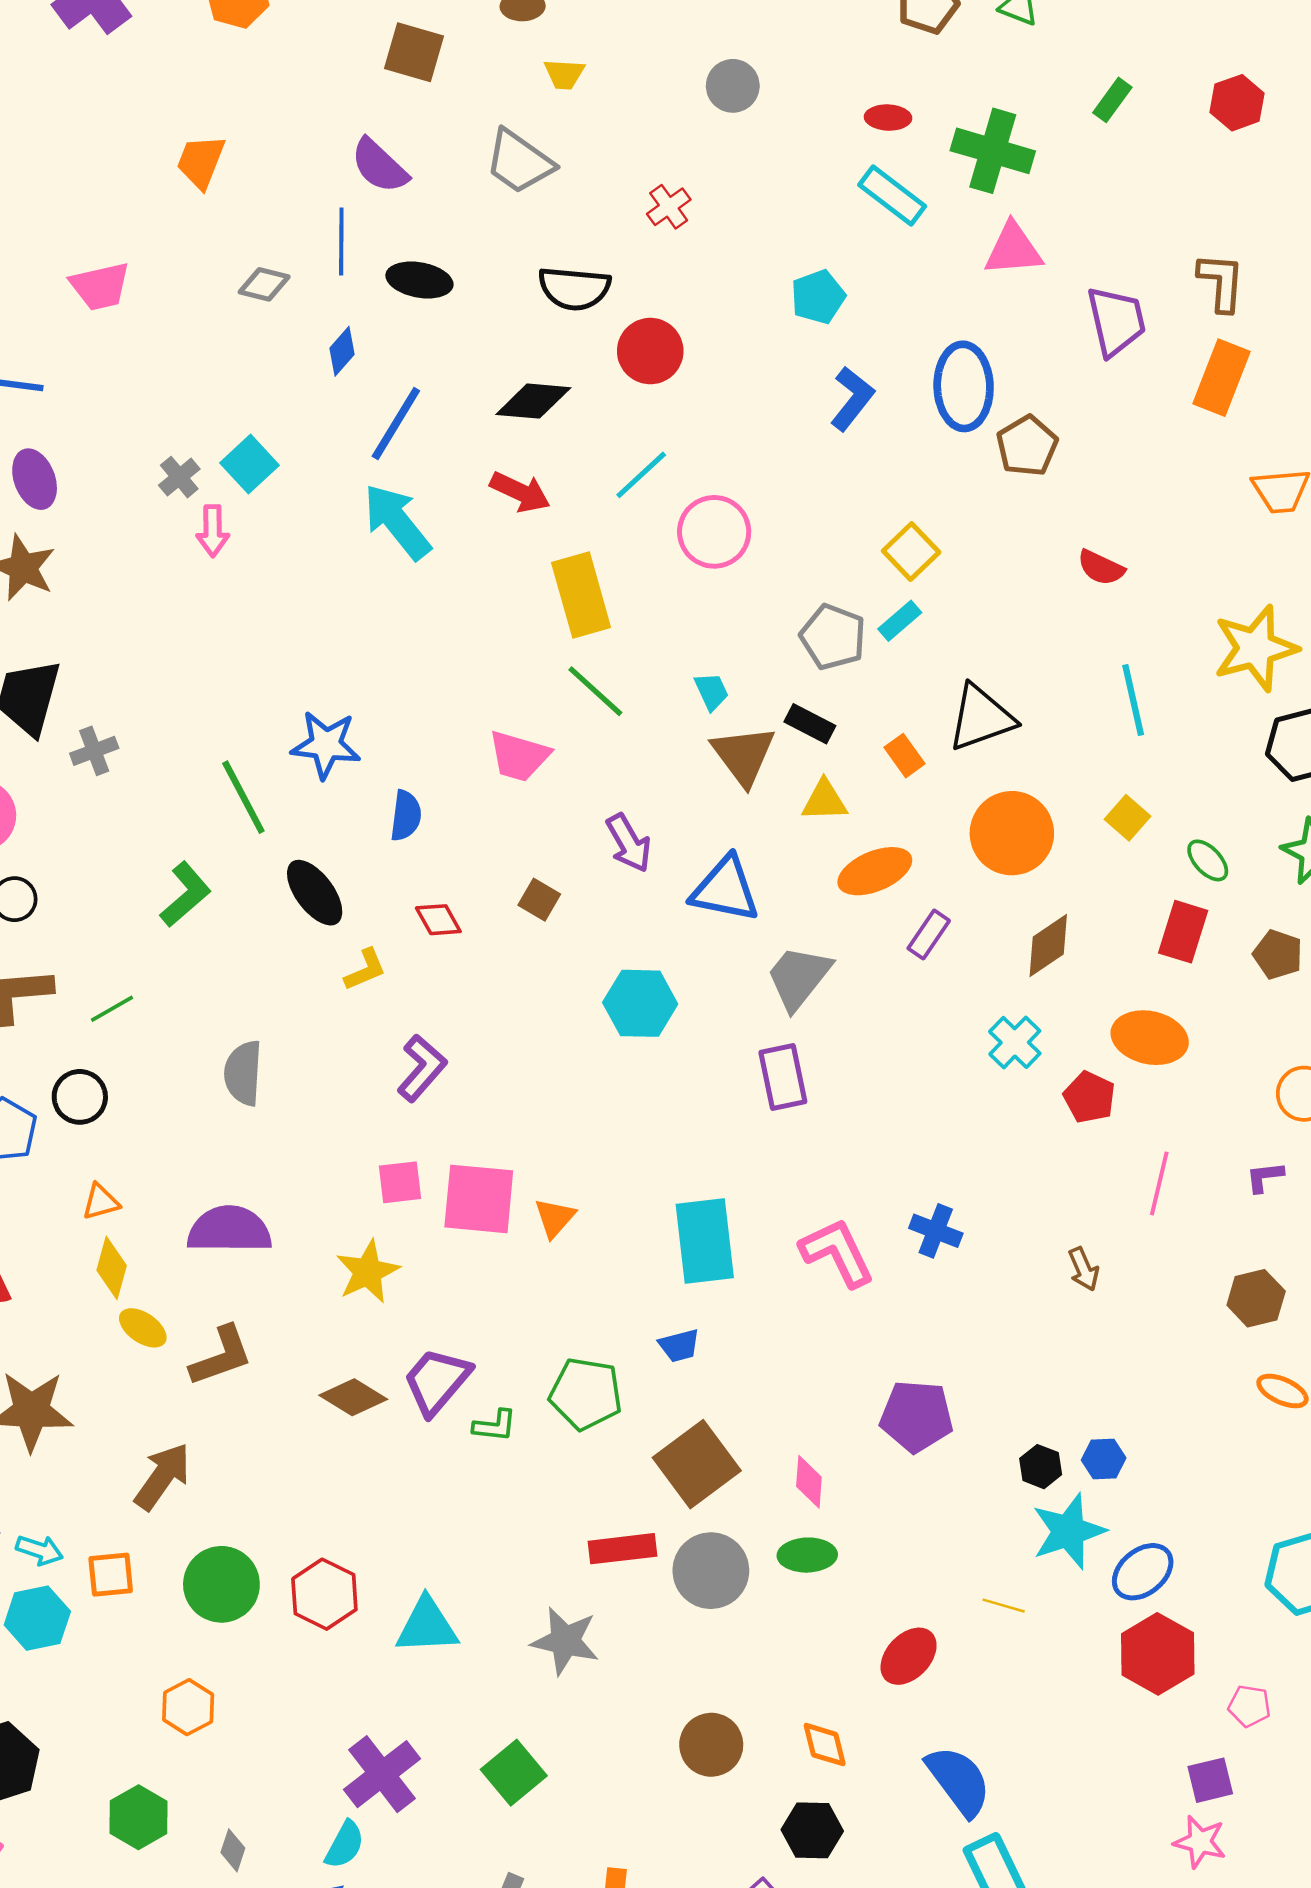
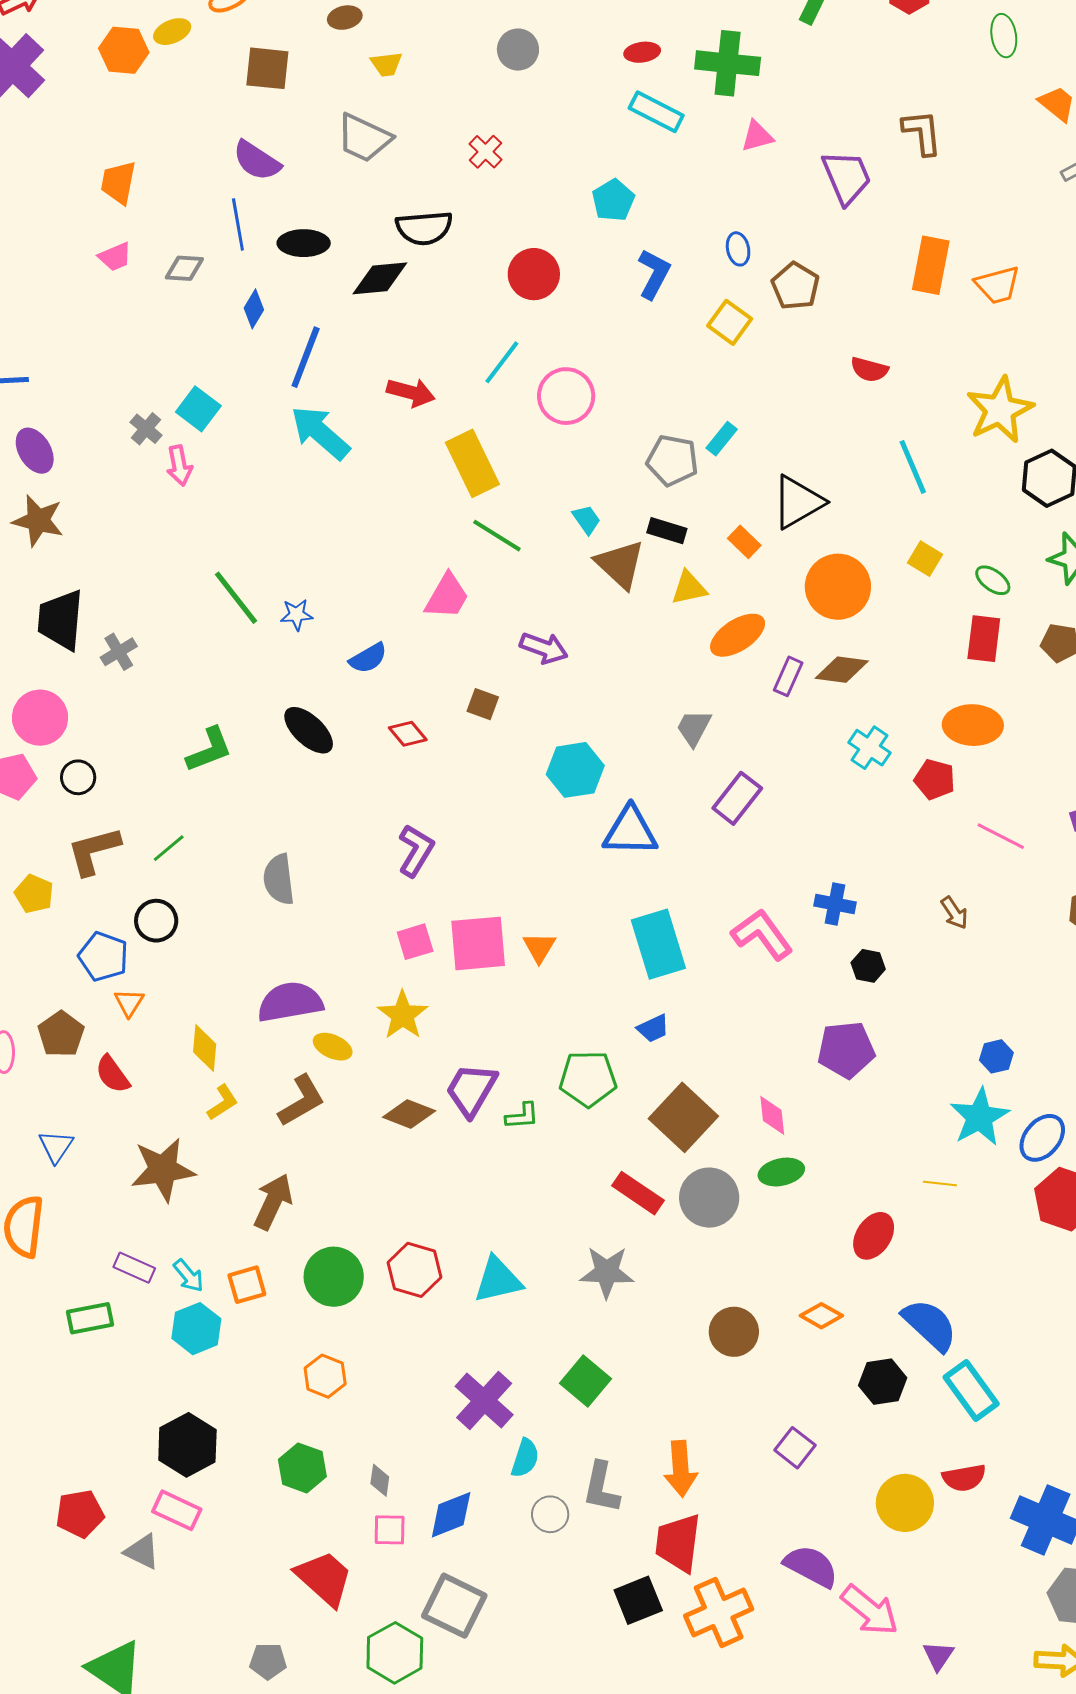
pink triangle: (1013, 249) -> (757, 136), size x0.7
pink trapezoid: (100, 286) -> (115, 257), moved, size x0.7
red circle: (650, 351) -> (534, 274), moved
orange rectangle: (1221, 378) -> (931, 265), moved
blue ellipse: (964, 386) -> (738, 249), size x0.5
black diamond: (533, 401) -> (380, 278), moved
yellow square: (911, 552) -> (730, 322), moved
blue star: (326, 745) -> (297, 615), size x0.6
pink trapezoid: (519, 756) -> (447, 596), turned -66
green line: (243, 797) -> (236, 598), moved
blue semicircle: (406, 816) -> (368, 658), turned 63
purple arrow: (629, 843) -> (544, 648), turned -30
blue triangle: (725, 889) -> (630, 831), moved
green L-shape: (185, 894) -> (209, 750), turned 30
brown diamond: (1048, 946) -> (842, 670), moved, turned 52
yellow L-shape: (365, 970) -> (223, 1102), moved
gray trapezoid: (799, 977) -> (694, 728), size x0.7
purple rectangle: (783, 1077) -> (737, 798), moved, turned 60
pink line: (1159, 1183) -> (1001, 836), turned -66
orange triangle: (101, 1202) -> (129, 1003), moved, turned -32
yellow ellipse: (143, 1328) -> (333, 1047), moved
black hexagon: (1041, 1467) -> (868, 966), moved
red rectangle: (622, 1549) -> (638, 1193), turned 51
cyan arrow: (39, 1550) -> (189, 1276), turned 42
orange diamond: (825, 1745) -> (821, 1316), turned -36
black hexagon: (812, 1830) -> (883, 1382), moved
cyan semicircle: (345, 1845) -> (525, 1458), moved

